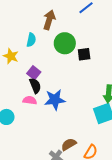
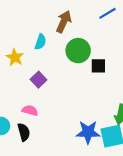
black semicircle: (35, 86) -> (24, 132), moved
blue star: (55, 100) -> (88, 132), moved

